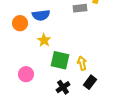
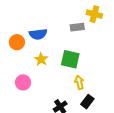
green square: (60, 60) -> (70, 59), moved
pink circle: (26, 74) -> (23, 82), moved

